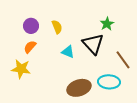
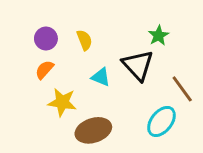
yellow star: (21, 69) -> (62, 102), moved
cyan ellipse: (109, 82) -> (161, 121), turned -55
brown ellipse: (79, 88) -> (93, 130), moved

